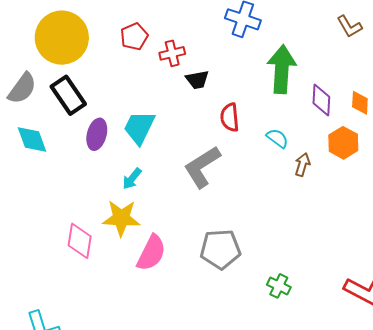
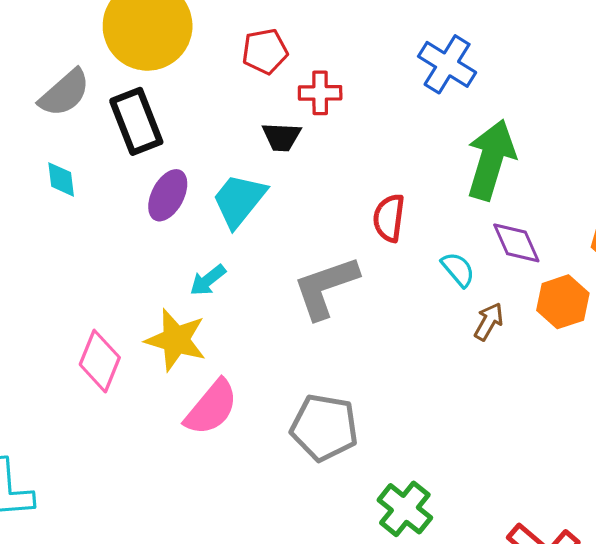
black trapezoid: (197, 80) -> (282, 137), moved
purple diamond: (321, 100) -> (516, 243), moved, turned -40
cyan diamond: (32, 140) -> (61, 179), size x0.7
green cross: (279, 286) -> (405, 509), size x1.4

